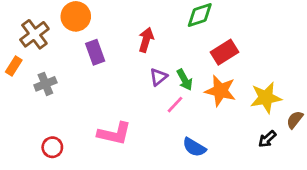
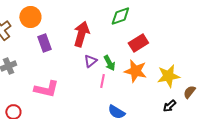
red arrow: (146, 40) -> (81, 34), size x1.4
pink line: (175, 105) -> (102, 81), turned -32
pink L-shape: (114, 133) -> (46, 89), moved

